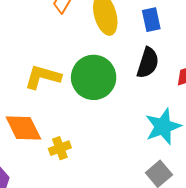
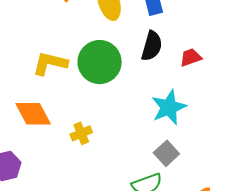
yellow cross: (60, 148) -> (81, 133), moved

